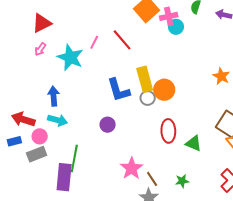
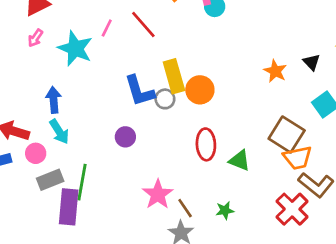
gray circle: (148, 98) -> (165, 99), moved
cyan arrow: (58, 120) -> (59, 132), turned 42
gray rectangle: (37, 154) -> (50, 180), moved

